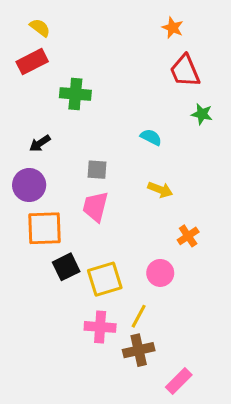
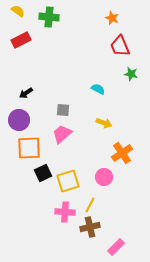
yellow semicircle: (40, 28) -> (18, 11), moved
green cross: (75, 94) -> (49, 17), moved
pink trapezoid: (95, 207) -> (62, 134), turned 35
orange cross: (188, 236) -> (122, 153), size x1.5

